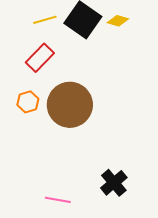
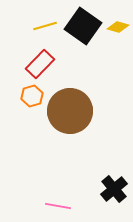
orange hexagon: (28, 102) -> (32, 96), moved

